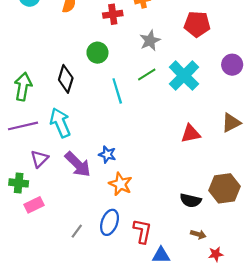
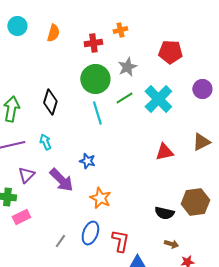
green circle: (97, 53) -> (95, 79), moved, size x1.5
cyan arrow: (60, 123) -> (45, 142), size x0.6
blue star: (107, 154) -> (87, 161), moved

